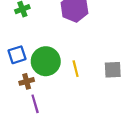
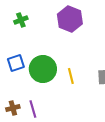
brown cross: (27, 81) -> (13, 108), moved

